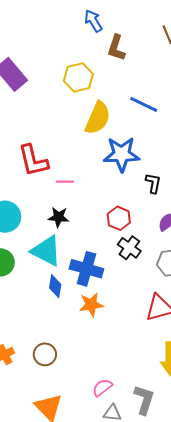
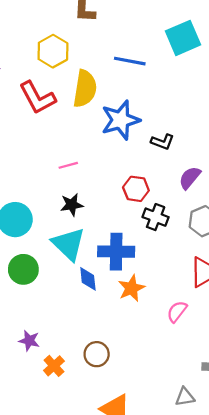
red L-shape: (33, 161) -> (37, 98), moved
black L-shape: (153, 183) -> (162, 142), turned 115
cyan triangle: (46, 251) -> (69, 244), turned 32
pink semicircle: (102, 388) -> (177, 312), moved

